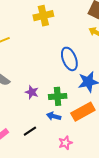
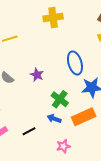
purple star: (32, 92) -> (37, 75), moved
green cross: (58, 96) -> (60, 99), turned 36

